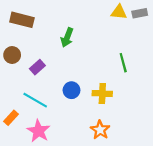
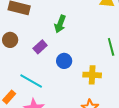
purple rectangle: (37, 67) -> (40, 47), moved
blue circle: (71, 90) -> (64, 61), moved

